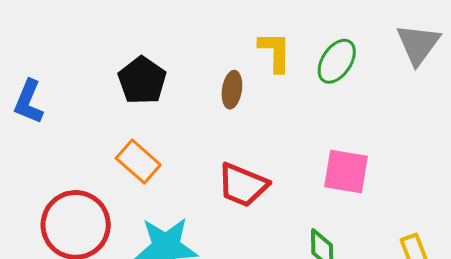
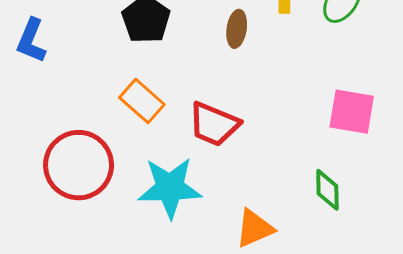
red trapezoid: (243, 185) -> (214, 124), moved

